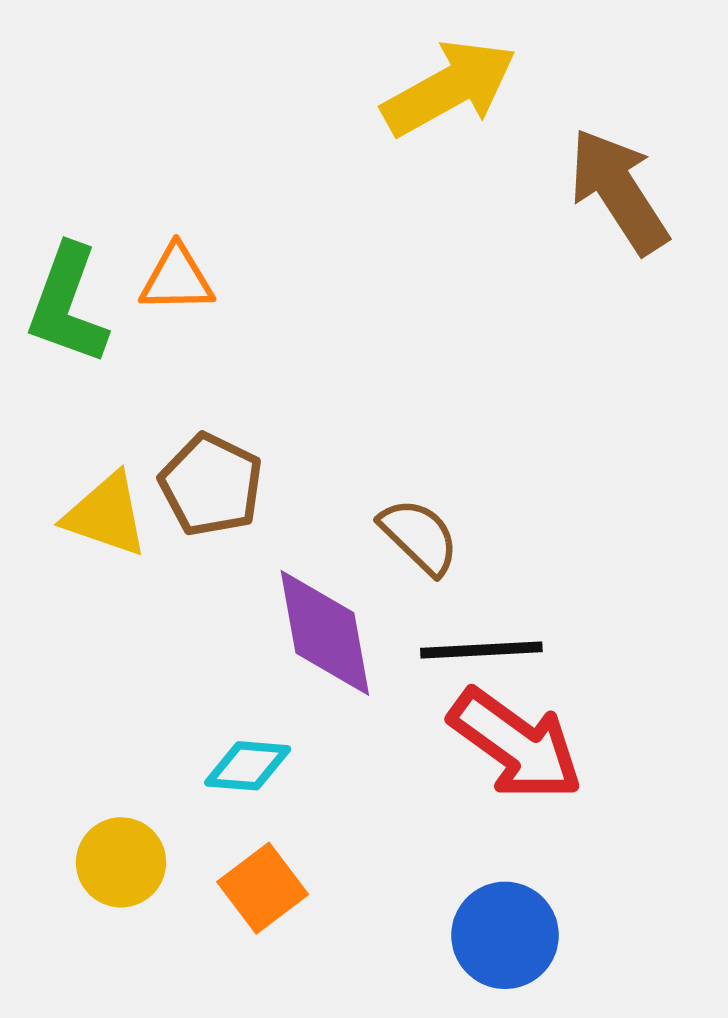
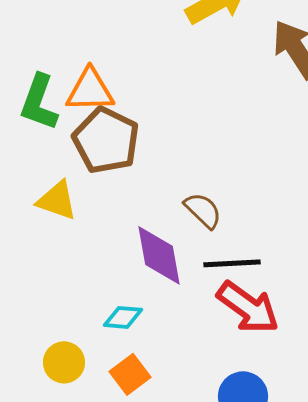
orange triangle: (177, 279) -> (90, 90), size x1.4
brown pentagon: (211, 485) -> (106, 140), moved, size x1.4

